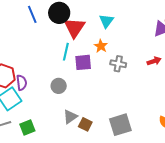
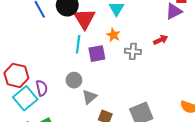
red arrow: (154, 61) -> (161, 40), moved
purple semicircle: (22, 83) -> (42, 88), moved
gray triangle: (70, 117) -> (89, 97), moved

